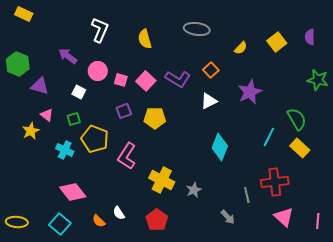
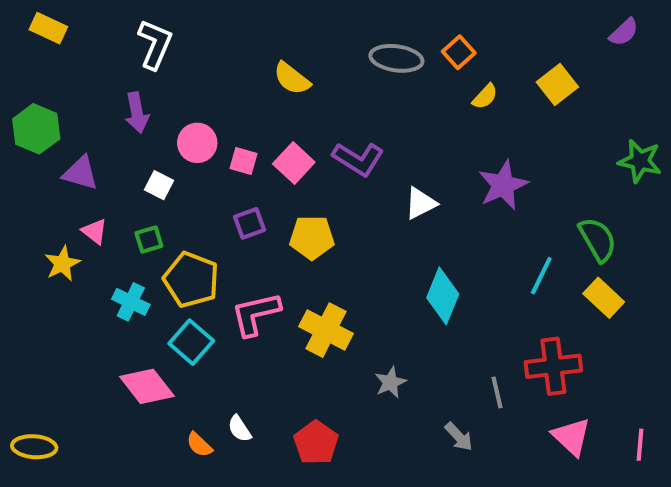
white L-shape: (100, 30) -> (155, 44), moved
purple semicircle: (310, 37) -> (624, 32), moved, turned -133
yellow semicircle: (145, 39) -> (292, 78), turned -36
purple arrow: (68, 56) -> (137, 113), turned -138
orange square: (211, 70) -> (459, 52), moved
pink L-shape: (127, 156) -> (256, 314), turned 44
yellow cross: (162, 180) -> (326, 330), moved
cyan square: (60, 224) -> (191, 342), moved

